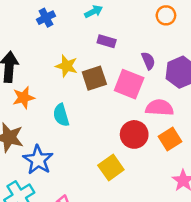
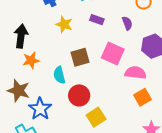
purple semicircle: (148, 61) -> (127, 23), moved
yellow star: (67, 66) -> (64, 24), moved
brown square: (94, 78) -> (80, 57), moved
red circle: (134, 134) -> (79, 95), moved

